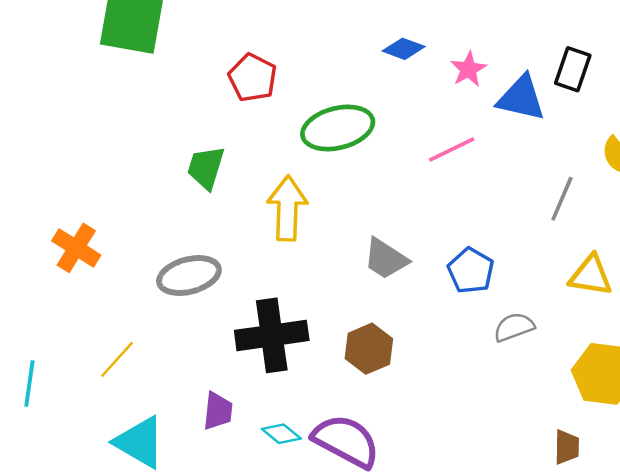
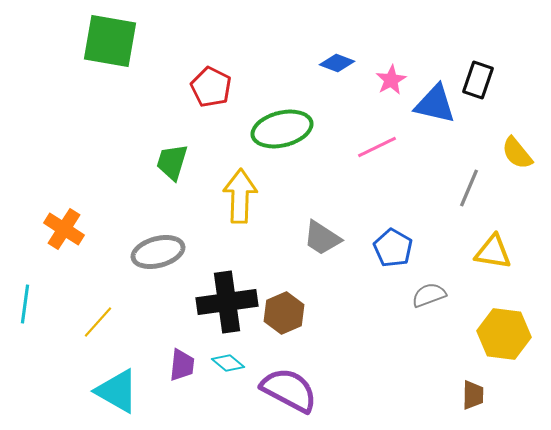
brown hexagon: (369, 349) -> (284, 313), moved
cyan line: (29, 383) -> (25, 304), moved
cyan diamond: (281, 434) -> (228, 363), moved

